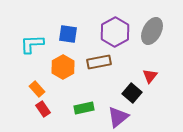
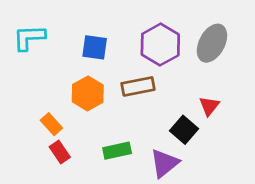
cyan L-shape: (32, 44) -> (29, 38), moved

